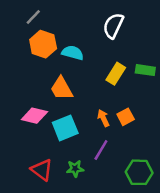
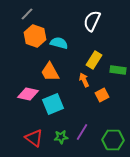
green rectangle: (145, 70) -> (118, 70), moved
orange arrow: (103, 118) -> (84, 80), moved
purple line: (101, 150) -> (82, 132), moved

